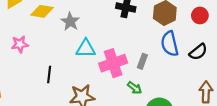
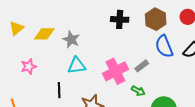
cyan triangle: (86, 49) -> (77, 66), moved
gray rectangle: (142, 61) -> (142, 66), turned 40

